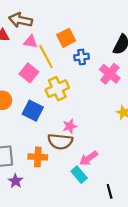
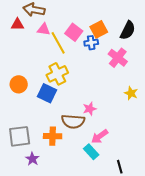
orange square: (66, 38) -> (99, 29), moved
pink square: (29, 73) -> (74, 32), moved
yellow cross: (57, 89) -> (57, 74), moved
pink star: (70, 126) -> (90, 109), moved

